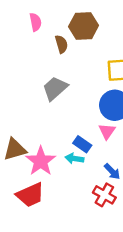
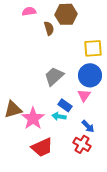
pink semicircle: (35, 22) -> (29, 11), turned -88
gray trapezoid: (55, 88) -> (54, 76), moved
red trapezoid: (30, 195) -> (42, 147), moved

